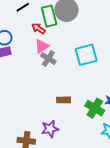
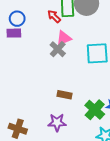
pink triangle: (42, 46) -> (64, 38), moved
purple star: (50, 129) -> (57, 122), moved

